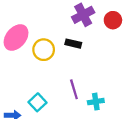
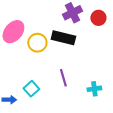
black rectangle: (73, 44) -> (63, 38), size x1.6
cyan cross: (96, 102) -> (94, 89), moved

